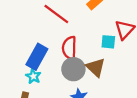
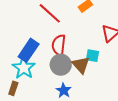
cyan square: (108, 42) -> (93, 56), moved
cyan star: (33, 76) -> (24, 68), size x1.6

